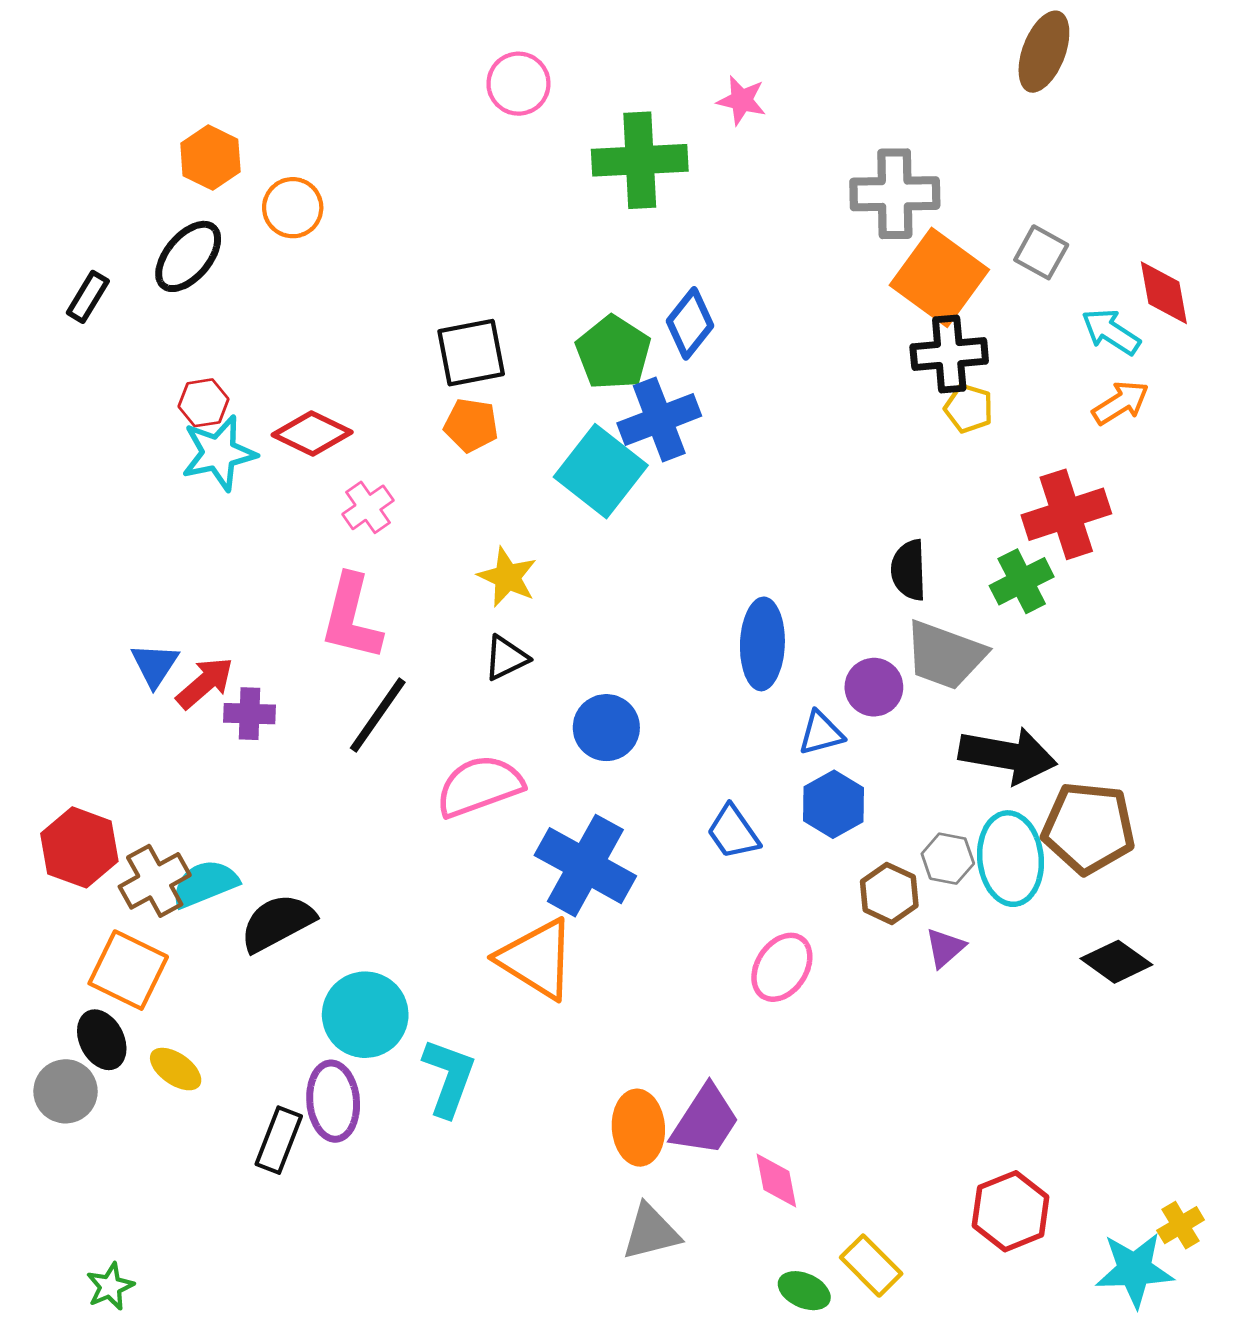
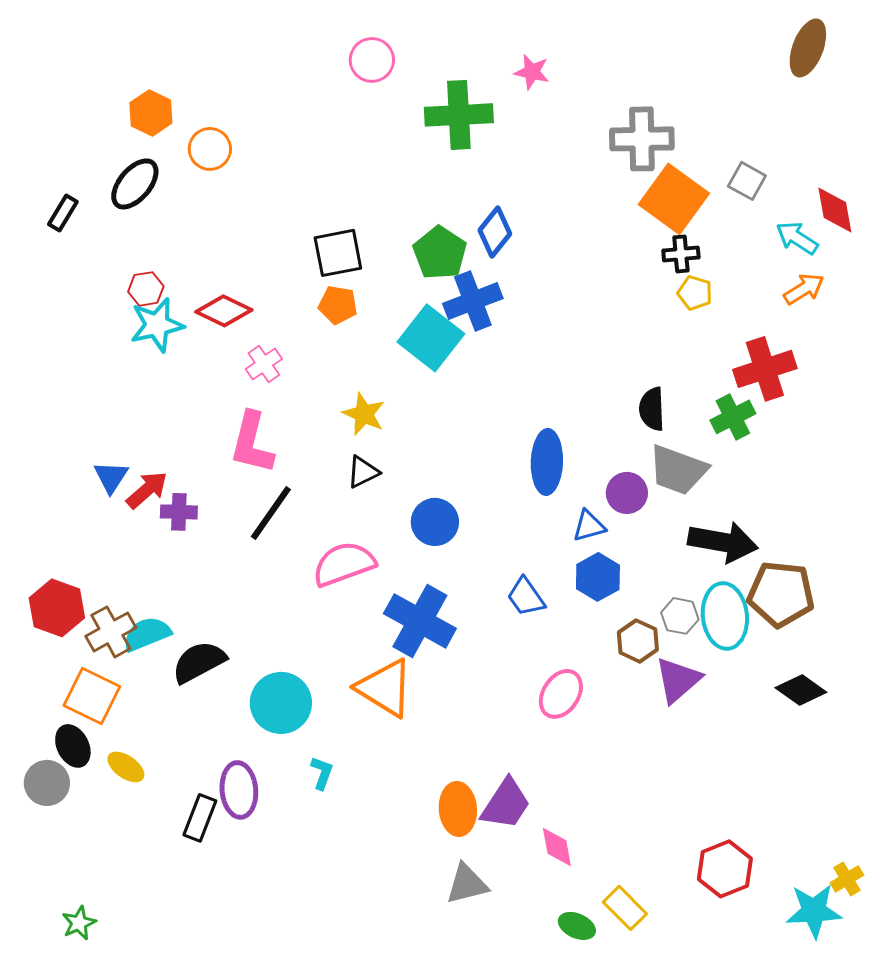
brown ellipse: (1044, 52) -> (808, 48), moved
black cross: (949, 354) -> (681, 254), size x0.7
purple triangle: (945, 948) -> (678, 680), size x1.6
cyan circle: (365, 1015) -> (281, 703), moved
cyan L-shape: (449, 1077) -> (322, 773), size x0.6

